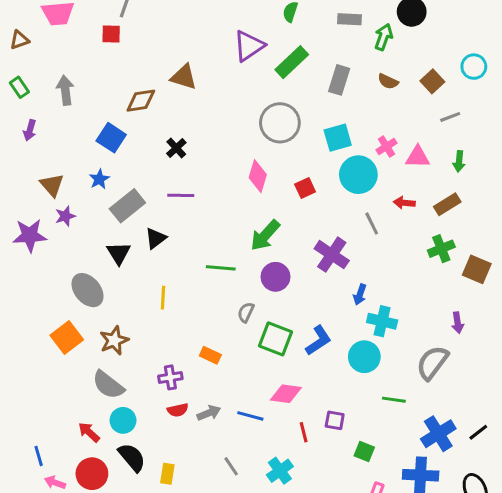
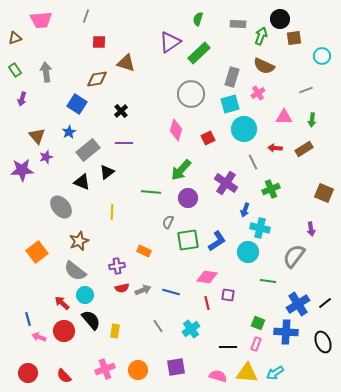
red square: (111, 34) -> (99, 42), moved
gray rectangle: (339, 80) -> (232, 77), moved
brown semicircle: (388, 81) -> (264, 66), size x1.5
brown square: (432, 81) -> (294, 38), moved, turned 35
pink cross: (387, 147) -> (258, 93), moved
green cross: (441, 249) -> (271, 189), moved
black triangle: (119, 253) -> (82, 182), turned -36
orange square: (67, 337) -> (37, 252), moved
green square: (275, 339) -> (188, 240), turned -30
pink diamond: (286, 394) -> (207, 277), moved
green square: (364, 451) -> (258, 323), moved

